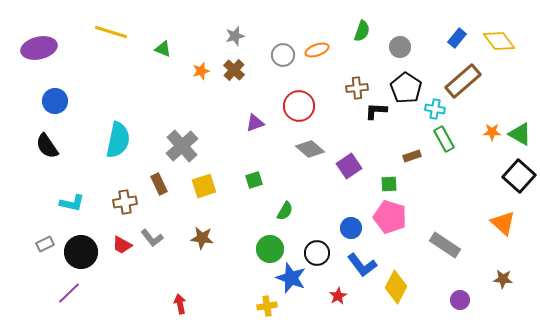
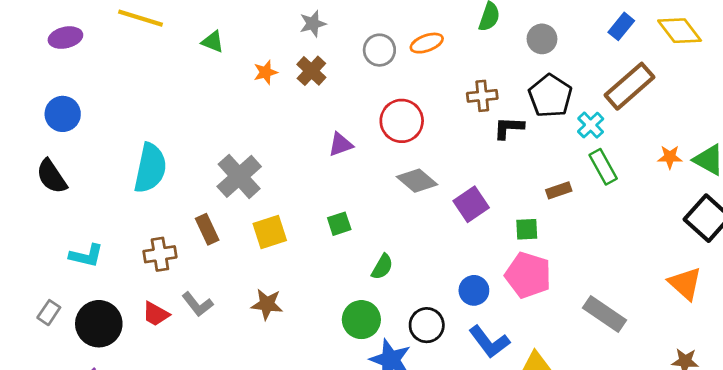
purple ellipse: (39, 48) -> (65, 38), moved, size x0.7
cyan cross: (435, 109) -> (591, 125), turned 36
gray rectangle: (45, 244) -> (49, 313), turned -30

